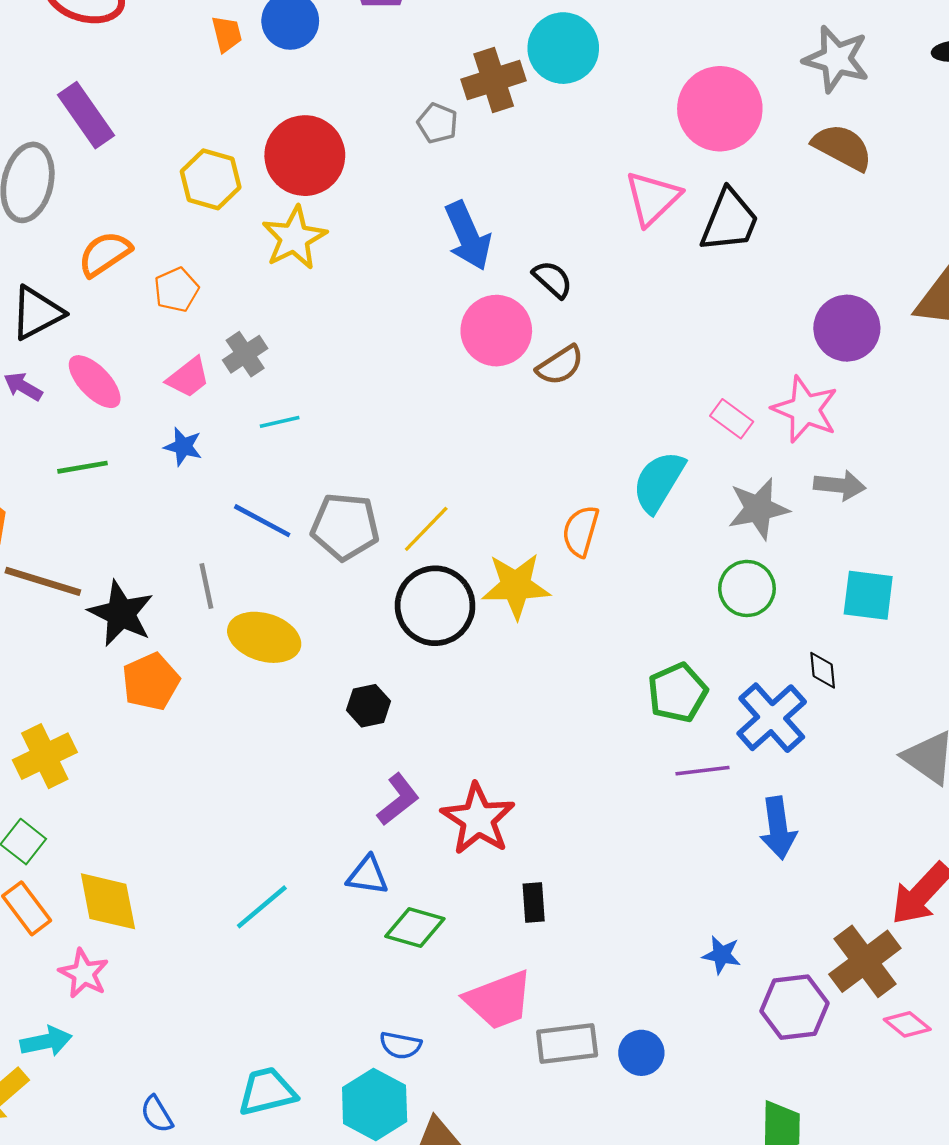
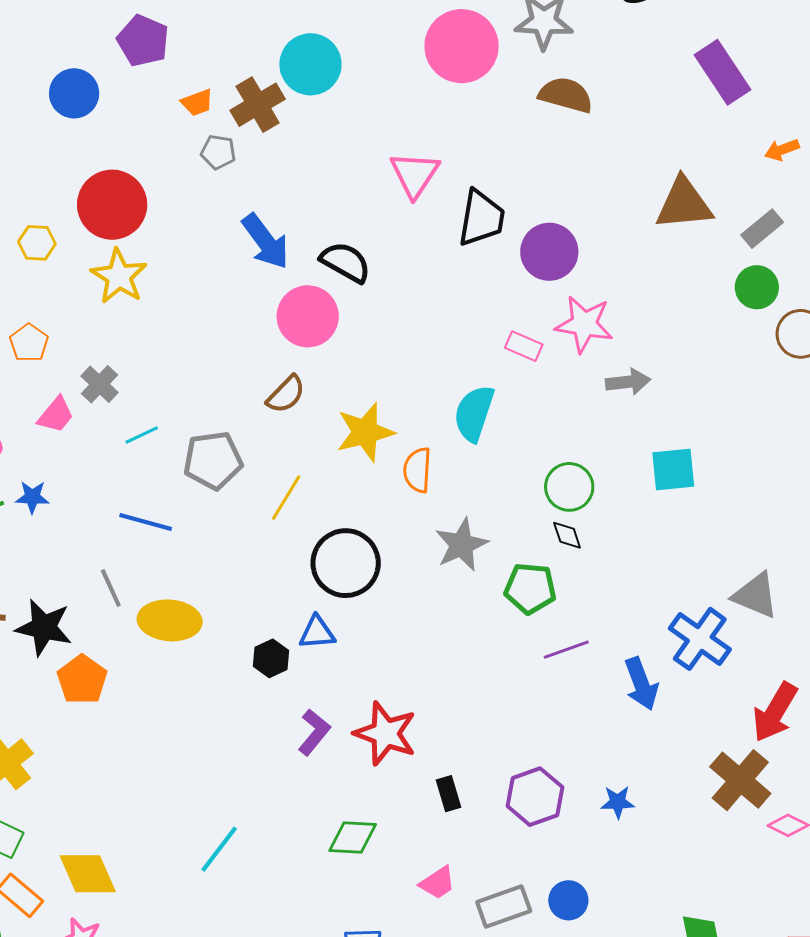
orange trapezoid: (227, 34) -> (197, 103), moved, turned 96
pink circle: (720, 109) -> (462, 46), moved
yellow hexagon: (211, 179) -> (37, 243), size x0.7
black trapezoid: (730, 221) -> (481, 218), moved
black semicircle: (552, 279) -> (345, 262), size x1.4
purple circle: (847, 328) -> (549, 252), moved
brown semicircle: (560, 365) -> (286, 394), moved
blue star: (183, 447) -> (32, 497), moved
gray star: (758, 509) -> (462, 545), moved
gray pentagon: (345, 527) -> (213, 460), moved
yellow star: (516, 586) -> (365, 432), moved
black circle: (435, 606) -> (346, 563), moved
black diamond: (823, 670) -> (567, 535), moved
green pentagon: (677, 693) -> (530, 588), turned -30
blue cross: (772, 718) -> (700, 639), moved
blue triangle: (368, 875) -> (317, 633), moved
pink trapezoid: (499, 1000) -> (438, 883), size x0.6
purple hexagon: (794, 1007) -> (535, 797), moved

